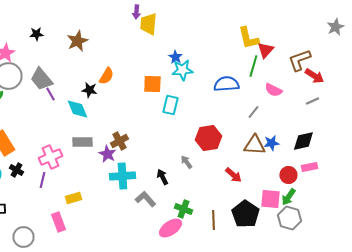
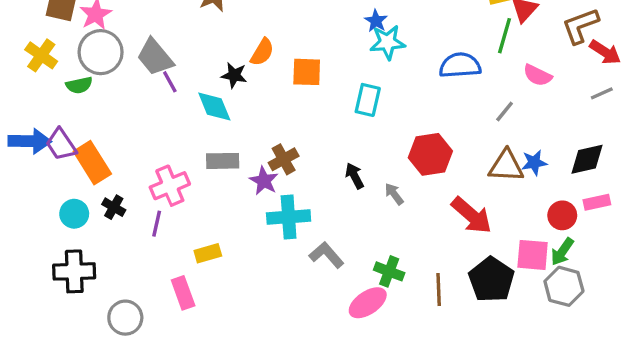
orange square: (152, 84) -> (307, 72), moved
red arrow: (233, 175) -> (472, 215), size x1.5
black arrow: (162, 177) -> (354, 176), moved

